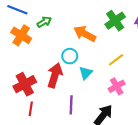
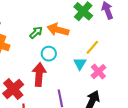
green arrow: (44, 22) -> (36, 32), moved
cyan triangle: (86, 73) -> (80, 64), moved

